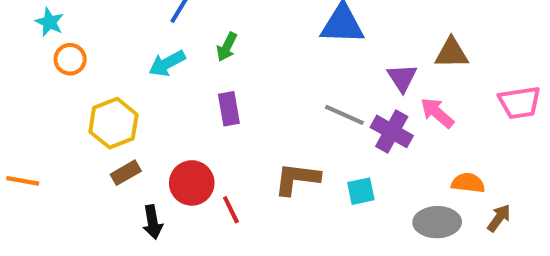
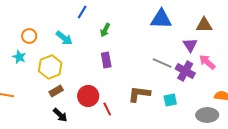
cyan star: (49, 22) -> (19, 57), moved
brown triangle: (452, 53) -> (204, 25), moved
cyan arrow: (167, 63) -> (64, 38), moved, turned -114
black arrow: (153, 222) -> (60, 115), moved, turned -35

